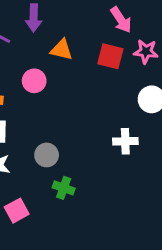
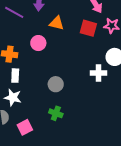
white cross: (125, 141) -> (99, 73), moved
gray circle: (47, 155) -> (56, 84), moved

